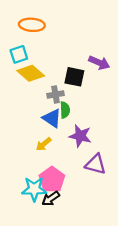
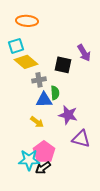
purple arrow: (99, 63) -> (84, 53), turned 36
gray cross: (55, 95) -> (39, 80), moved
blue triangle: (52, 118) -> (44, 100), turned -36
yellow arrow: (44, 144) -> (37, 122), turned -104

